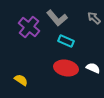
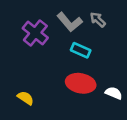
gray arrow: (94, 18) -> (98, 20), moved
white semicircle: (93, 68) -> (114, 93), moved

